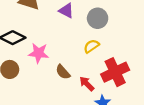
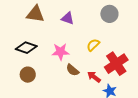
gray circle: (98, 18) -> (109, 14), moved
pink star: (39, 53) -> (61, 52), moved

